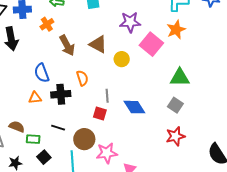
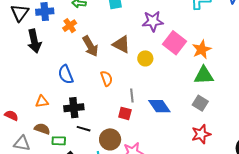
orange star: (176, 30) -> (202, 49), moved
black cross: (61, 94) -> (74, 108), moved
orange triangle: (35, 98) -> (42, 102), moved

